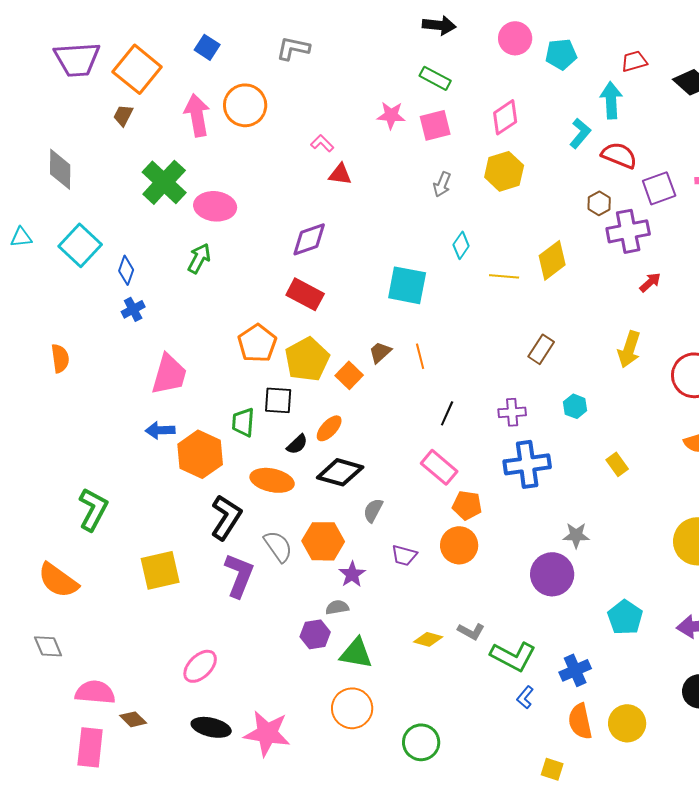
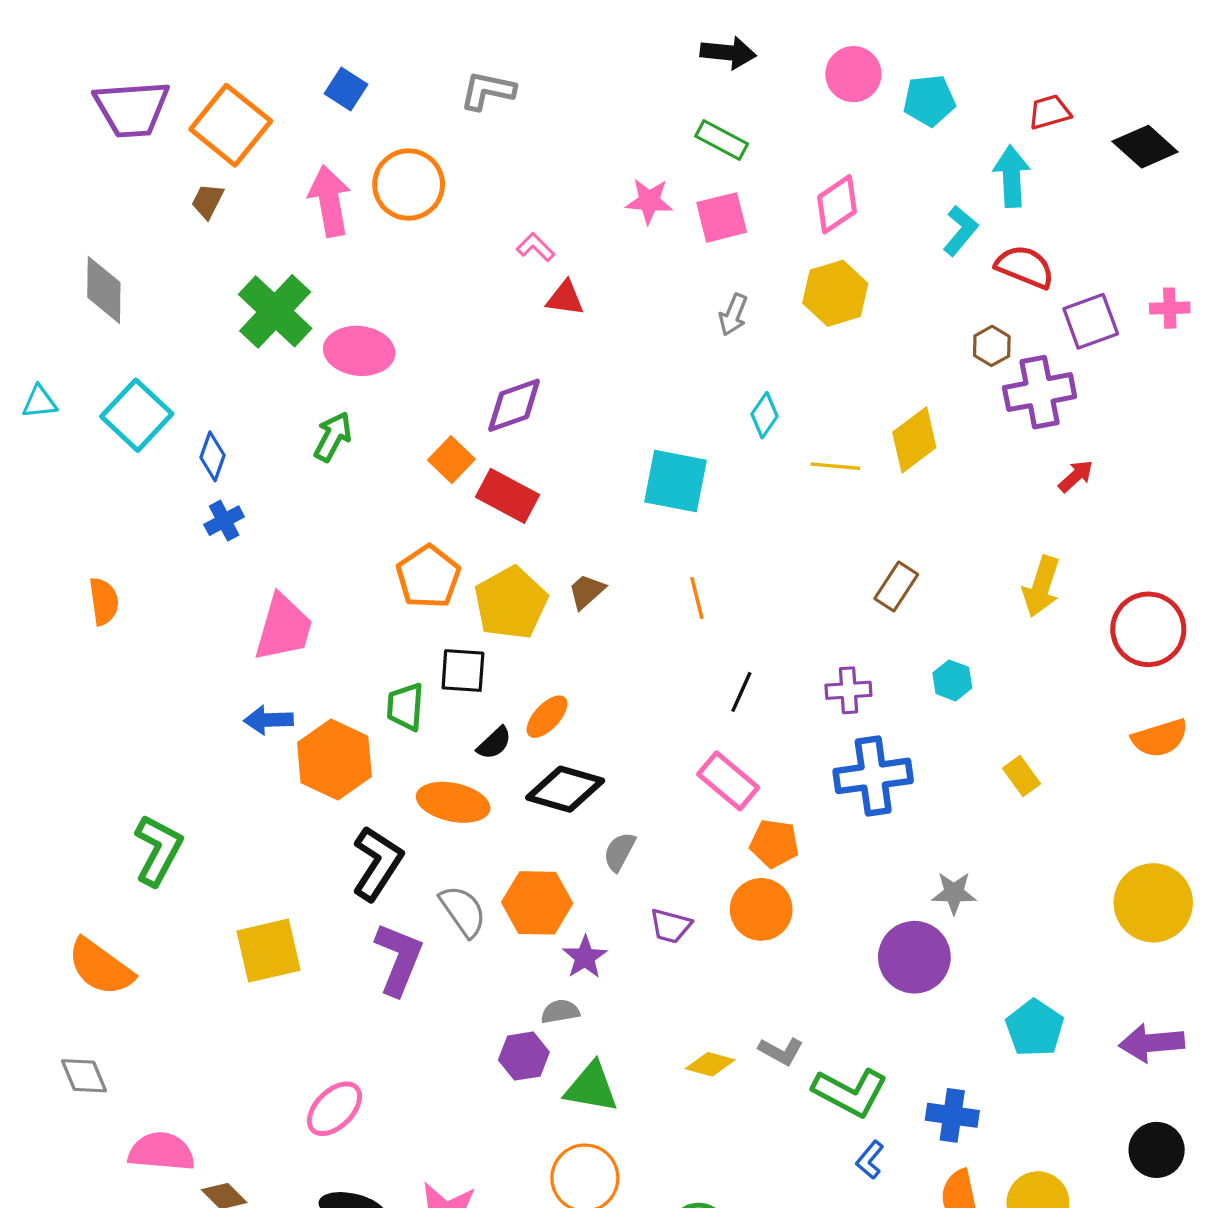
brown trapezoid: (380, 352) -> (587, 591), moved
orange square: (349, 375) -> (451, 460), moved
blue cross: (575, 670) -> (952, 1115), turned 32

